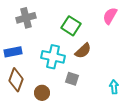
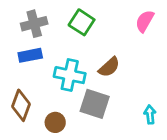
green square: (71, 26) -> (82, 22), moved
blue rectangle: (13, 52) -> (30, 55), moved
gray square: (72, 79) -> (95, 104), size x1.6

